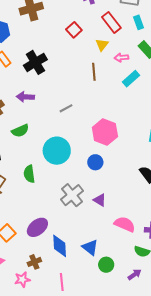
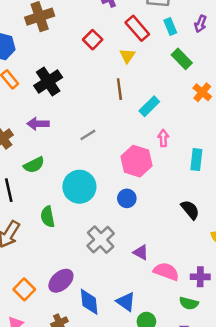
pink arrow: (121, 58) -> (163, 138), moved, turned 96
cyan rectangle: (131, 79) -> (149, 106), moved
purple triangle: (100, 200) -> (141, 252), moved

